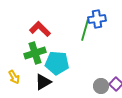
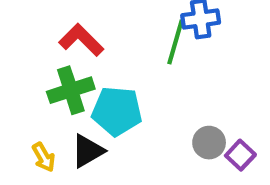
yellow arrow: (14, 77) -> (44, 157), moved
gray circle: (101, 86) -> (209, 143), moved

